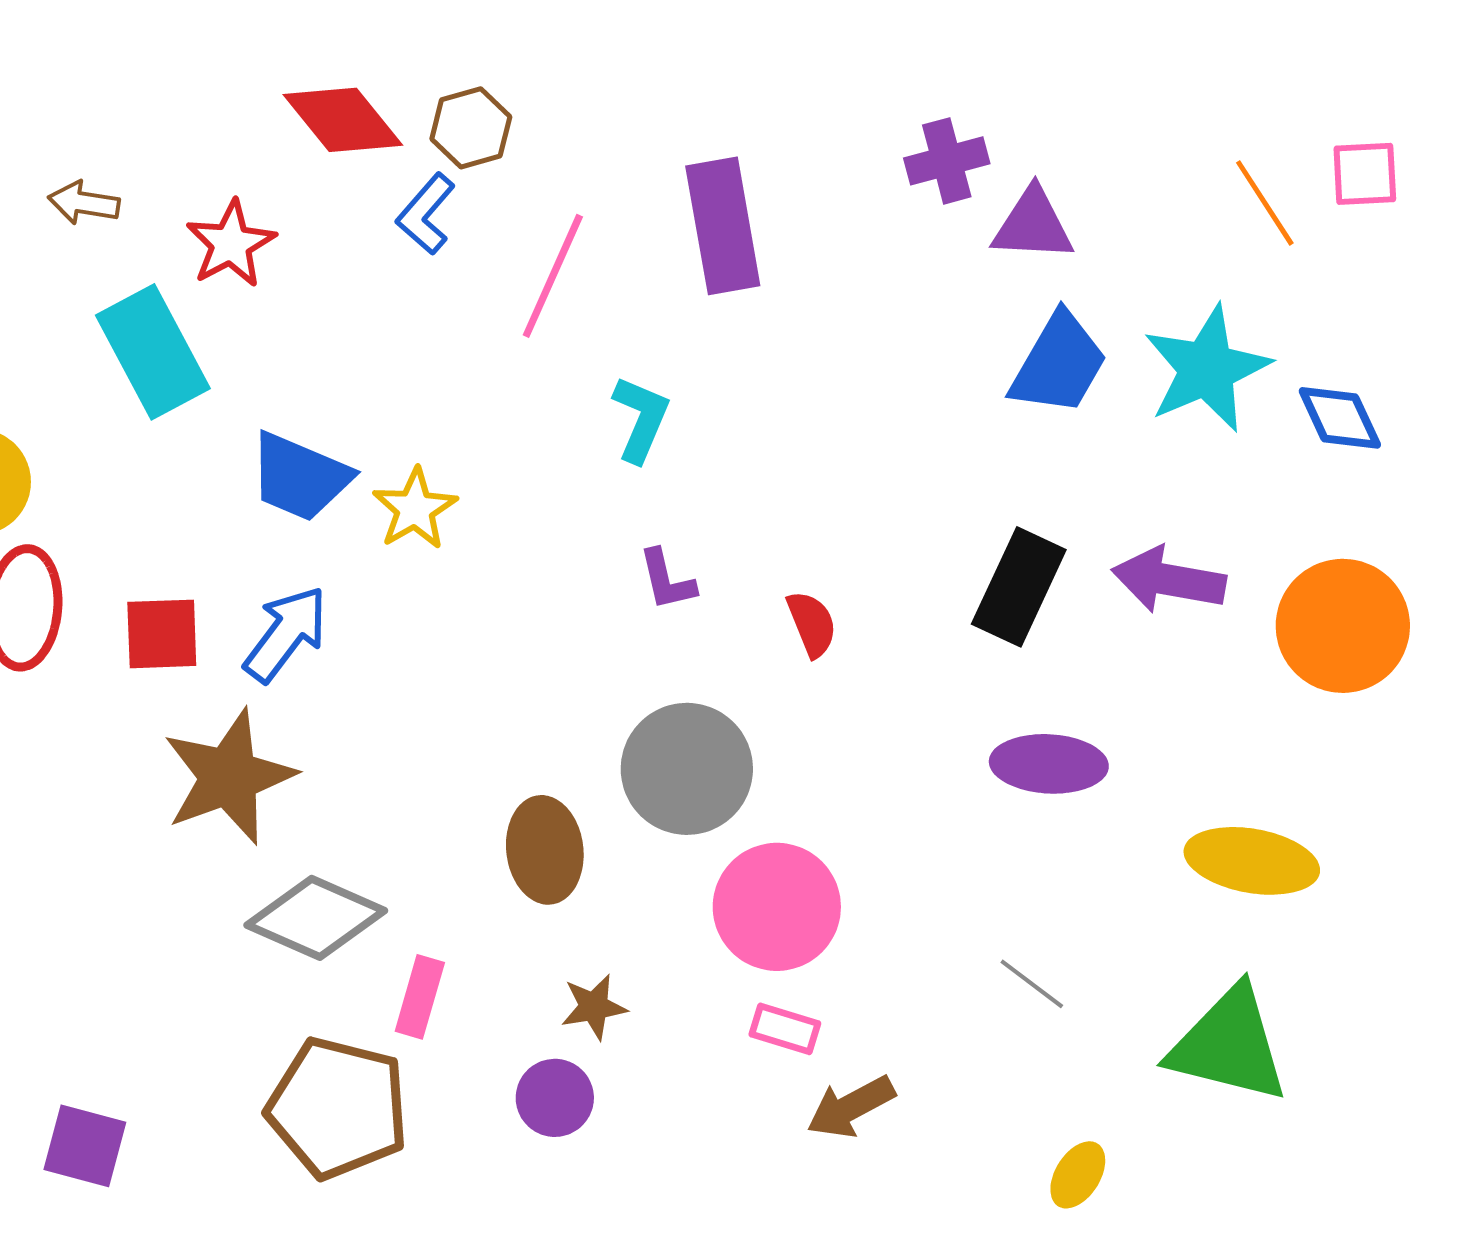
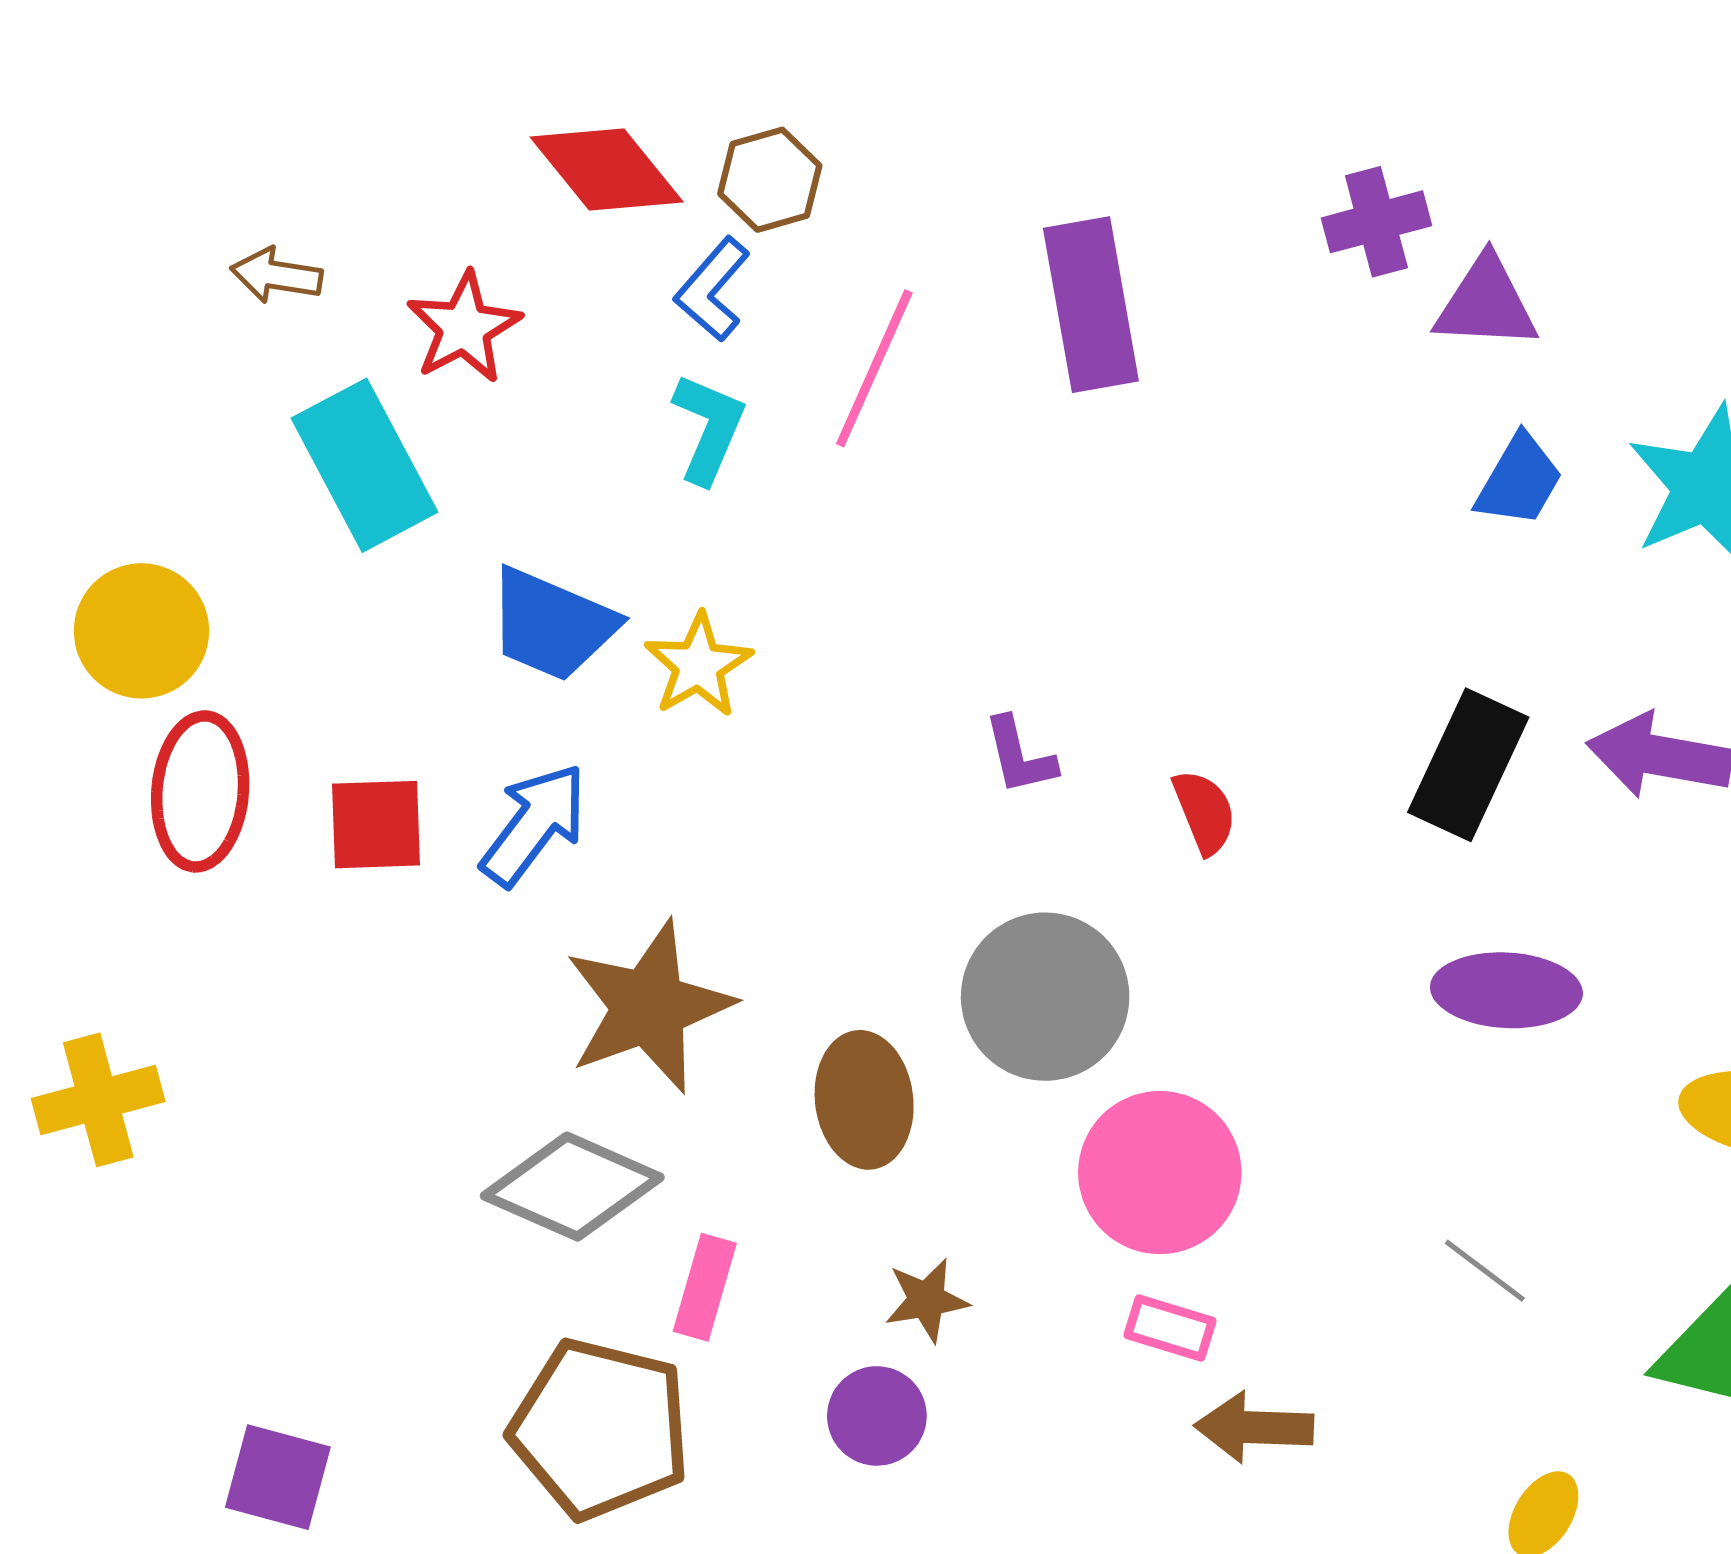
blue trapezoid: (1059, 364) -> (1519, 480), size x0.7
cyan L-shape: (641, 419) -> (709, 428), moved
brown star: (229, 777) -> (649, 1007), moved
brown arrow: (851, 1107) -> (1254, 1427), turned 30

